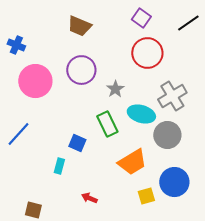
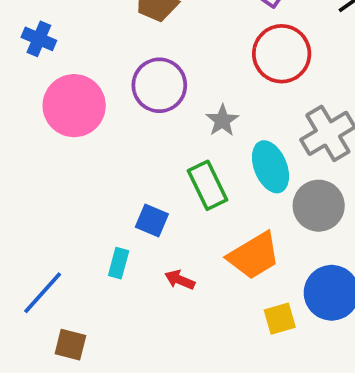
cyan ellipse: (141, 114) -> (270, 167), turned 52
blue line: (18, 134) -> (43, 293), moved
red arrow: (89, 198) -> (180, 280), moved

